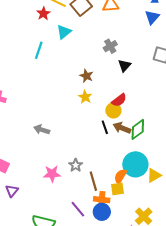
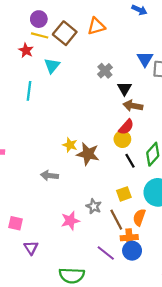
blue triangle: (152, 17) -> (145, 59), moved
brown star: (86, 76) -> (88, 154), moved, size x1.5
yellow star: (85, 97) -> (70, 145), moved
black line: (105, 127) -> (130, 161), moved
brown arrow: (122, 128) -> (133, 106), moved
orange semicircle: (120, 176) -> (139, 217), moved
yellow square: (117, 189) -> (124, 194), moved

